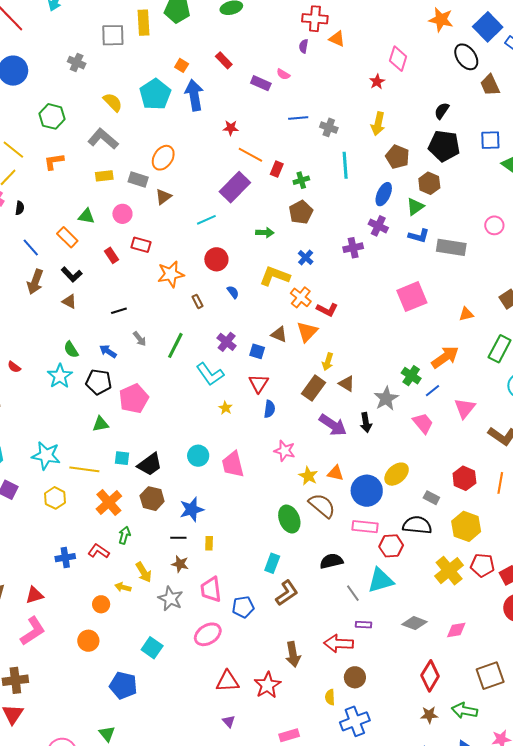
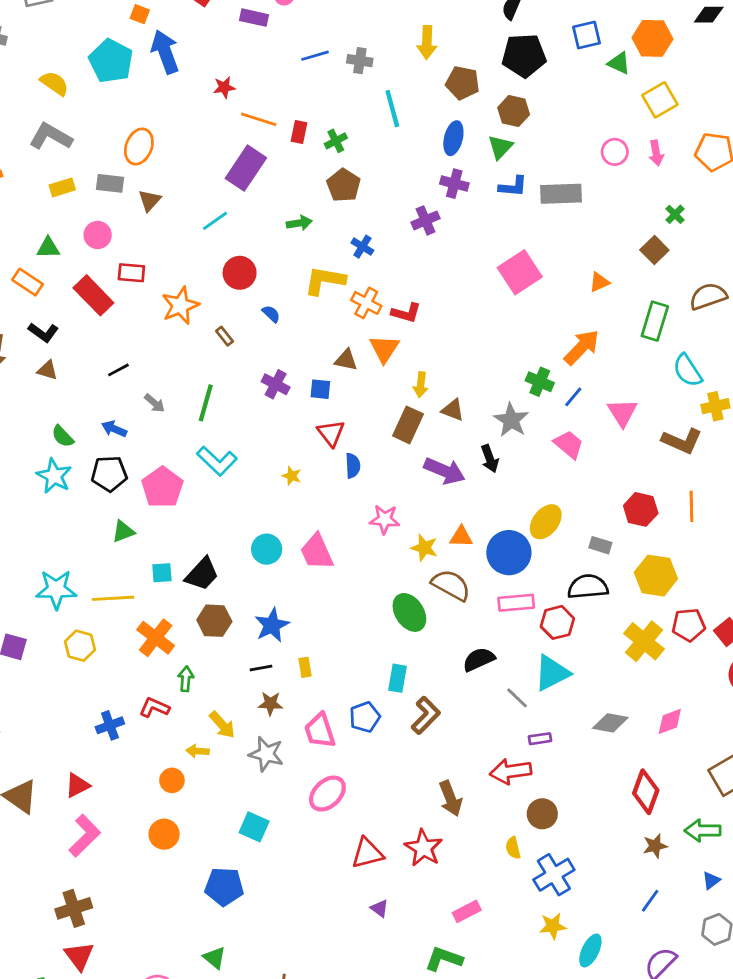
red rectangle: (112, 255) -> (93, 295), size x1.8
cyan L-shape: (210, 374) -> (217, 461), moved
blue pentagon: (243, 607) -> (365, 717), moved

